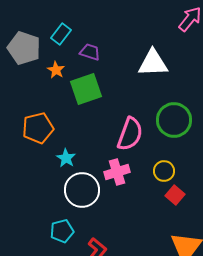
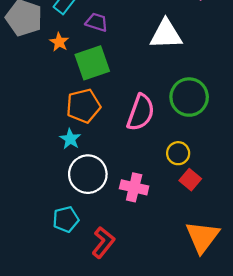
orange pentagon: (38, 128) -> (83, 106), moved
pink cross: (117, 172) -> (134, 187), moved, turned 30

